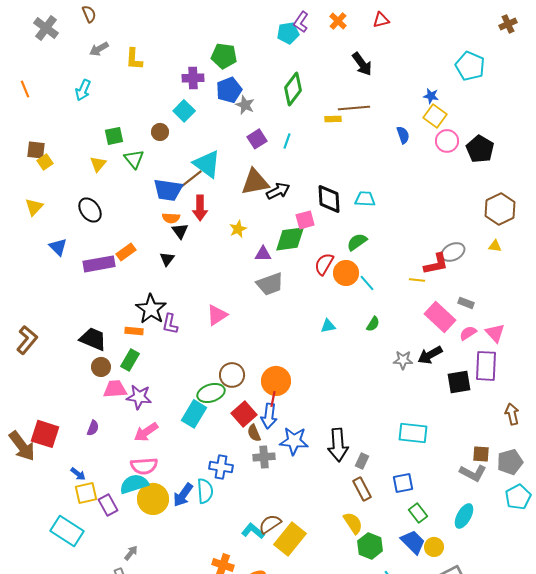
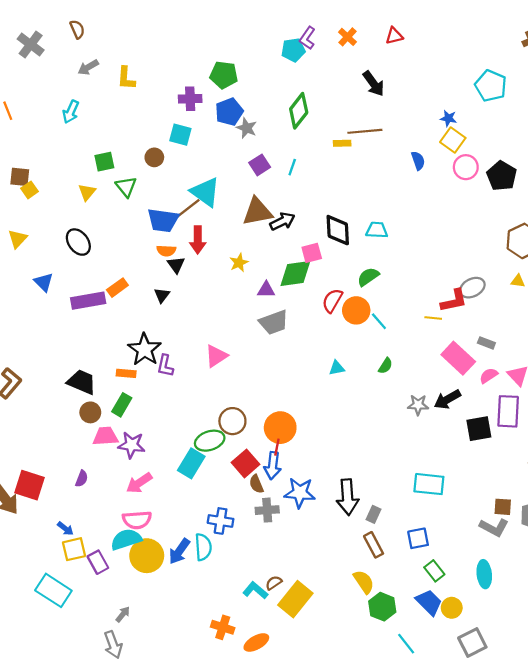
cyan square: (184, 111) -> (180, 135), turned -30
cyan ellipse: (464, 516) -> (484, 574), turned -35
brown semicircle: (270, 524) -> (274, 583), size x0.7

